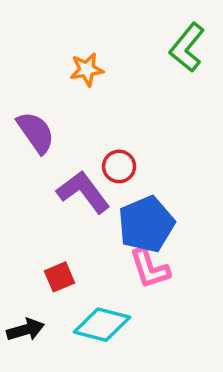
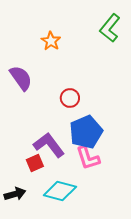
orange star: (87, 70) -> (51, 41), turned -30
purple L-shape: (83, 192) -> (49, 145), moved

